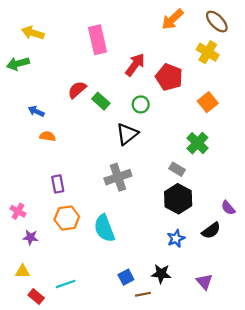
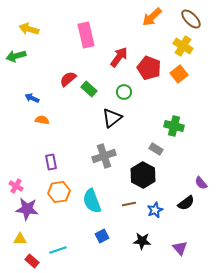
orange square: (208, 102) -> (179, 74), moved
green cross: (197, 143) -> (174, 126), turned -30
black hexagon: (178, 199) -> (143, 175), moved
purple star: (30, 237) -> (27, 209), size x1.6
blue square: (126, 277) -> (102, 236), moved
brown line: (143, 294) -> (129, 204), moved

